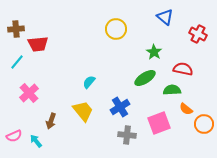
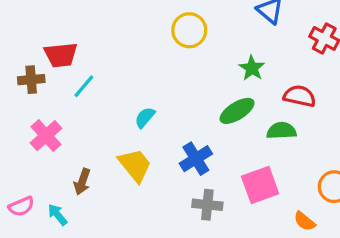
brown cross: (16, 29) -> (31, 80), moved
cyan line: (17, 62) -> (84, 86), moved
orange semicircle: (186, 109) -> (305, 221), moved

